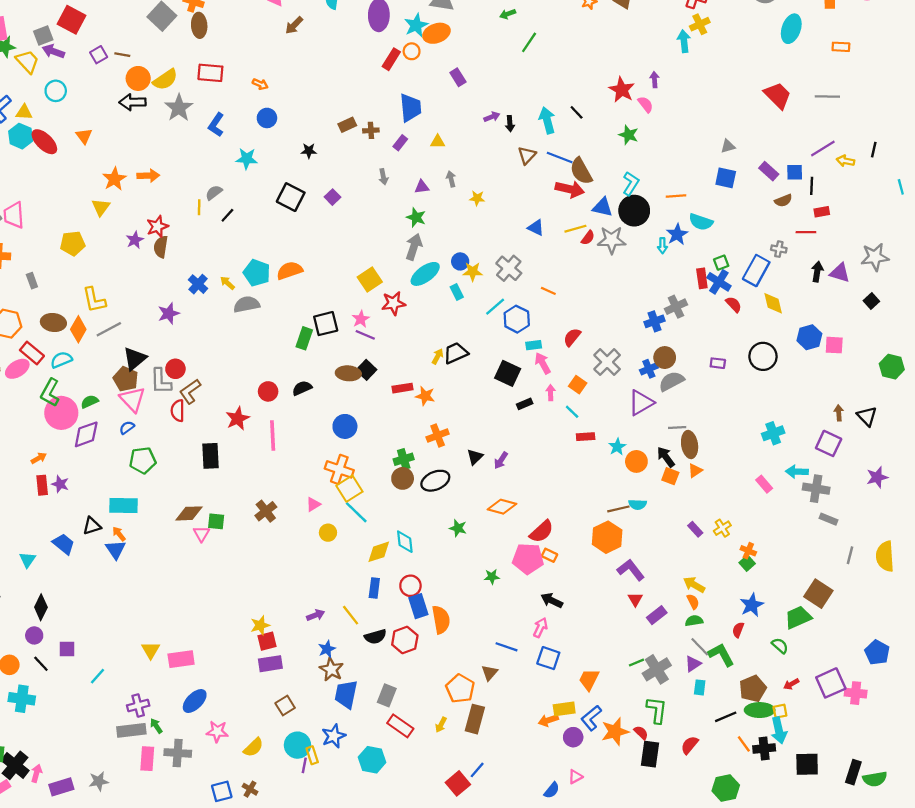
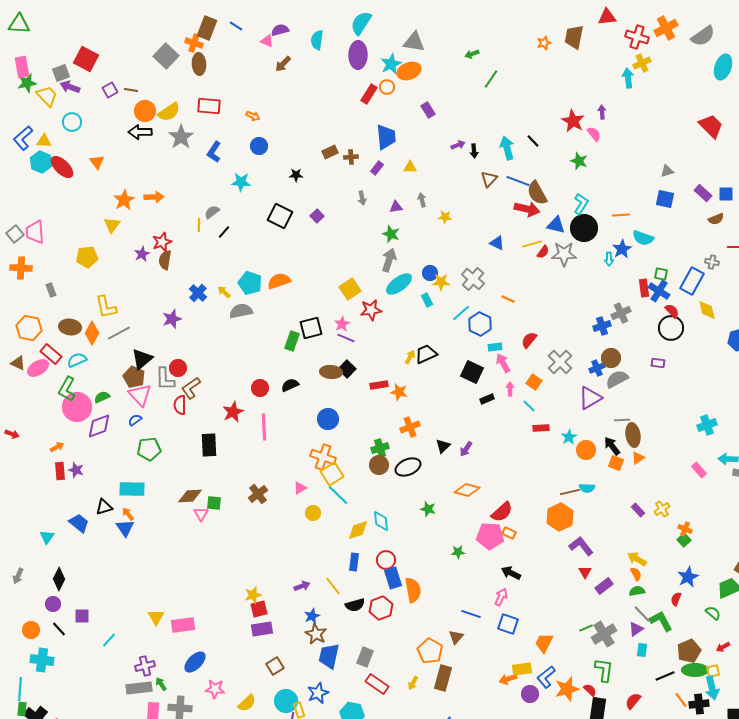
green square: (721, 263) -> (661, 274), turned 32
black circle: (763, 356) -> (671, 328), moved

